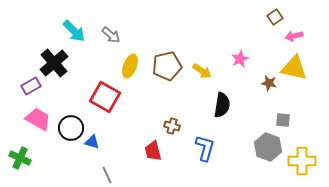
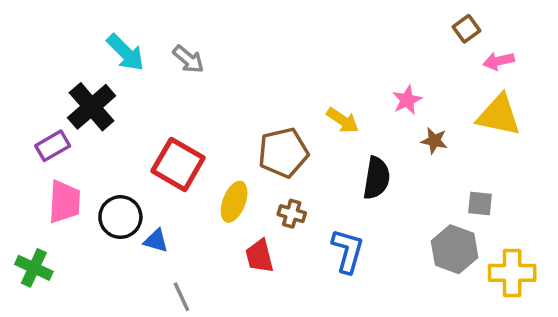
yellow ellipse: (130, 66) -> (234, 202), moved
brown pentagon: (167, 66) -> (283, 153), moved
brown star: (269, 83) -> (434, 141), moved
pink trapezoid: (38, 119) -> (64, 202), turned 64

